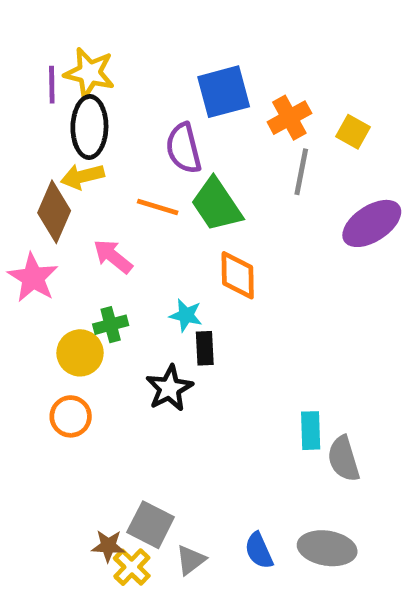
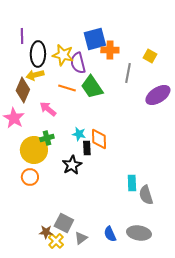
yellow star: (89, 73) -> (63, 55), moved
orange cross: (289, 118) -> (110, 50), moved, turned 30
orange diamond: (238, 275) -> (99, 139), moved
yellow circle: (80, 353) -> (34, 150), size x1.4

